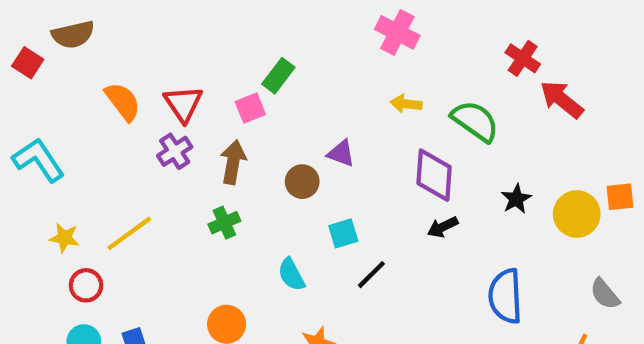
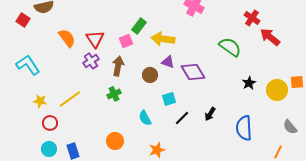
yellow arrow: (406, 104) -> (163, 39), moved, size x1.6
purple diamond: (434, 175) -> (193, 72), moved, turned -35
black arrow: (443, 227) -> (210, 114), moved, turned -32

